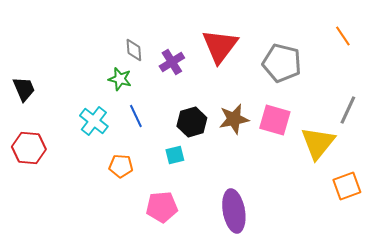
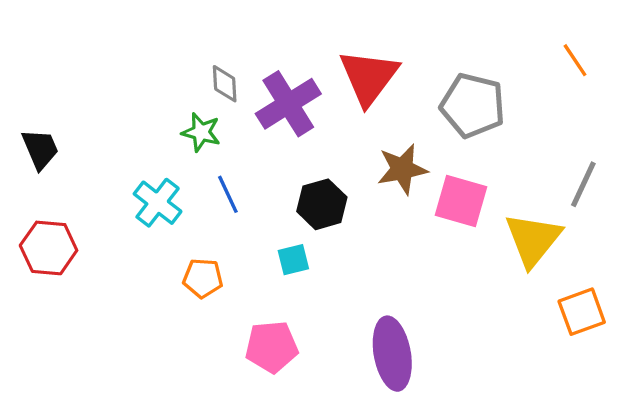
purple cross: (172, 62) -> (288, 104), size x1.5
brown star: (234, 119) -> (402, 169), moved

